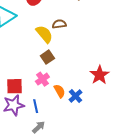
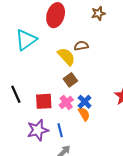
red square: (15, 86) -> (44, 101), moved
blue cross: (76, 96) -> (85, 102), moved

